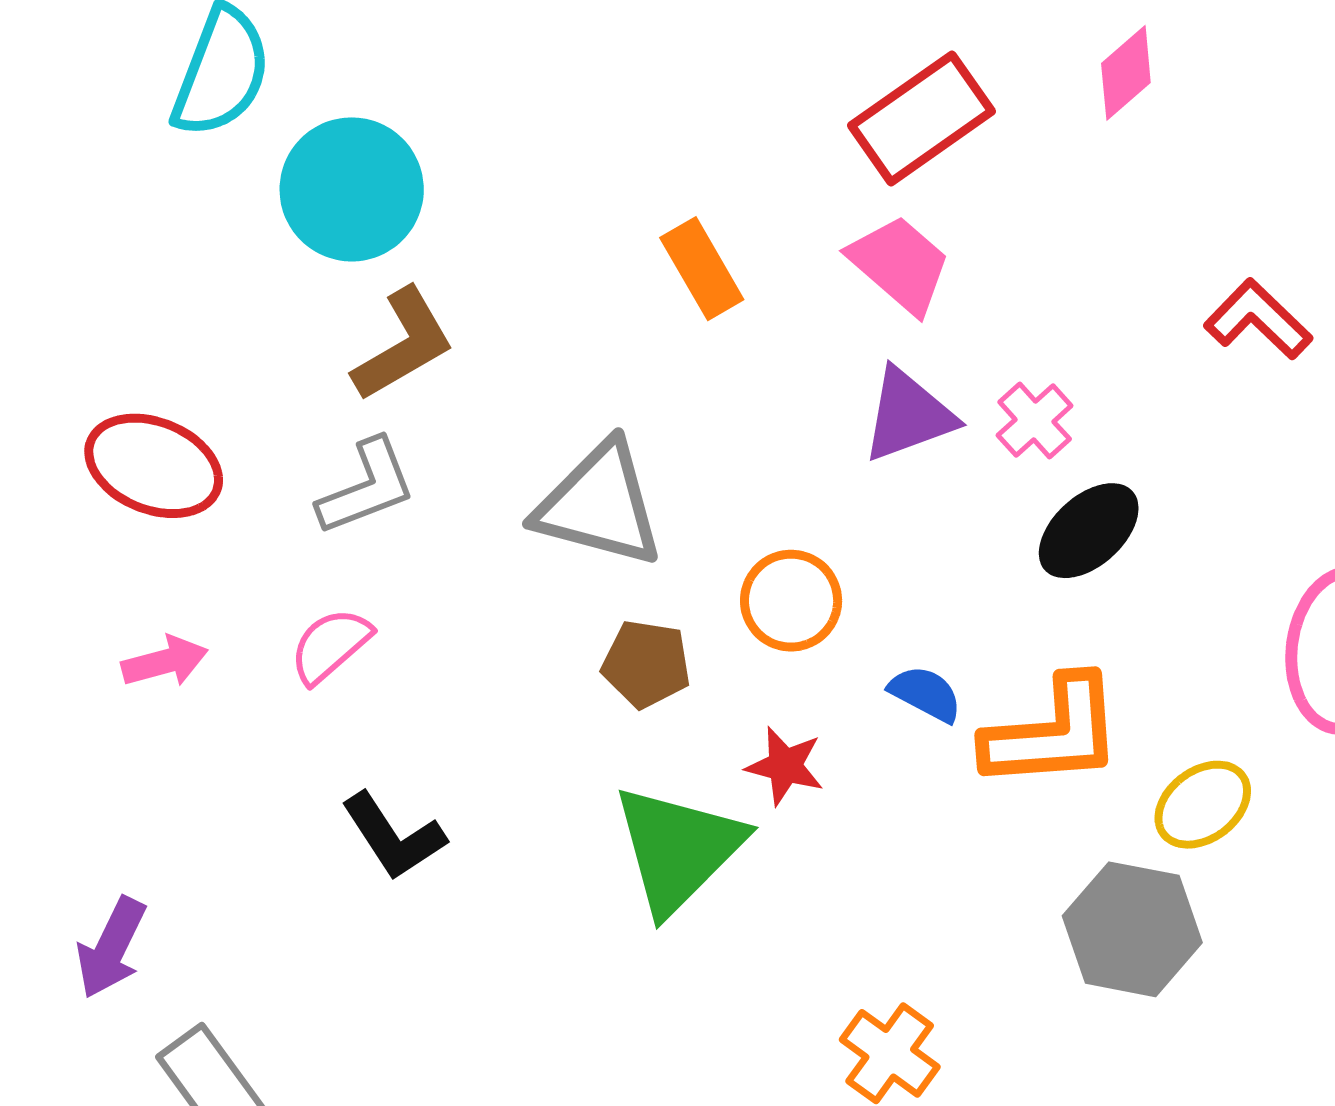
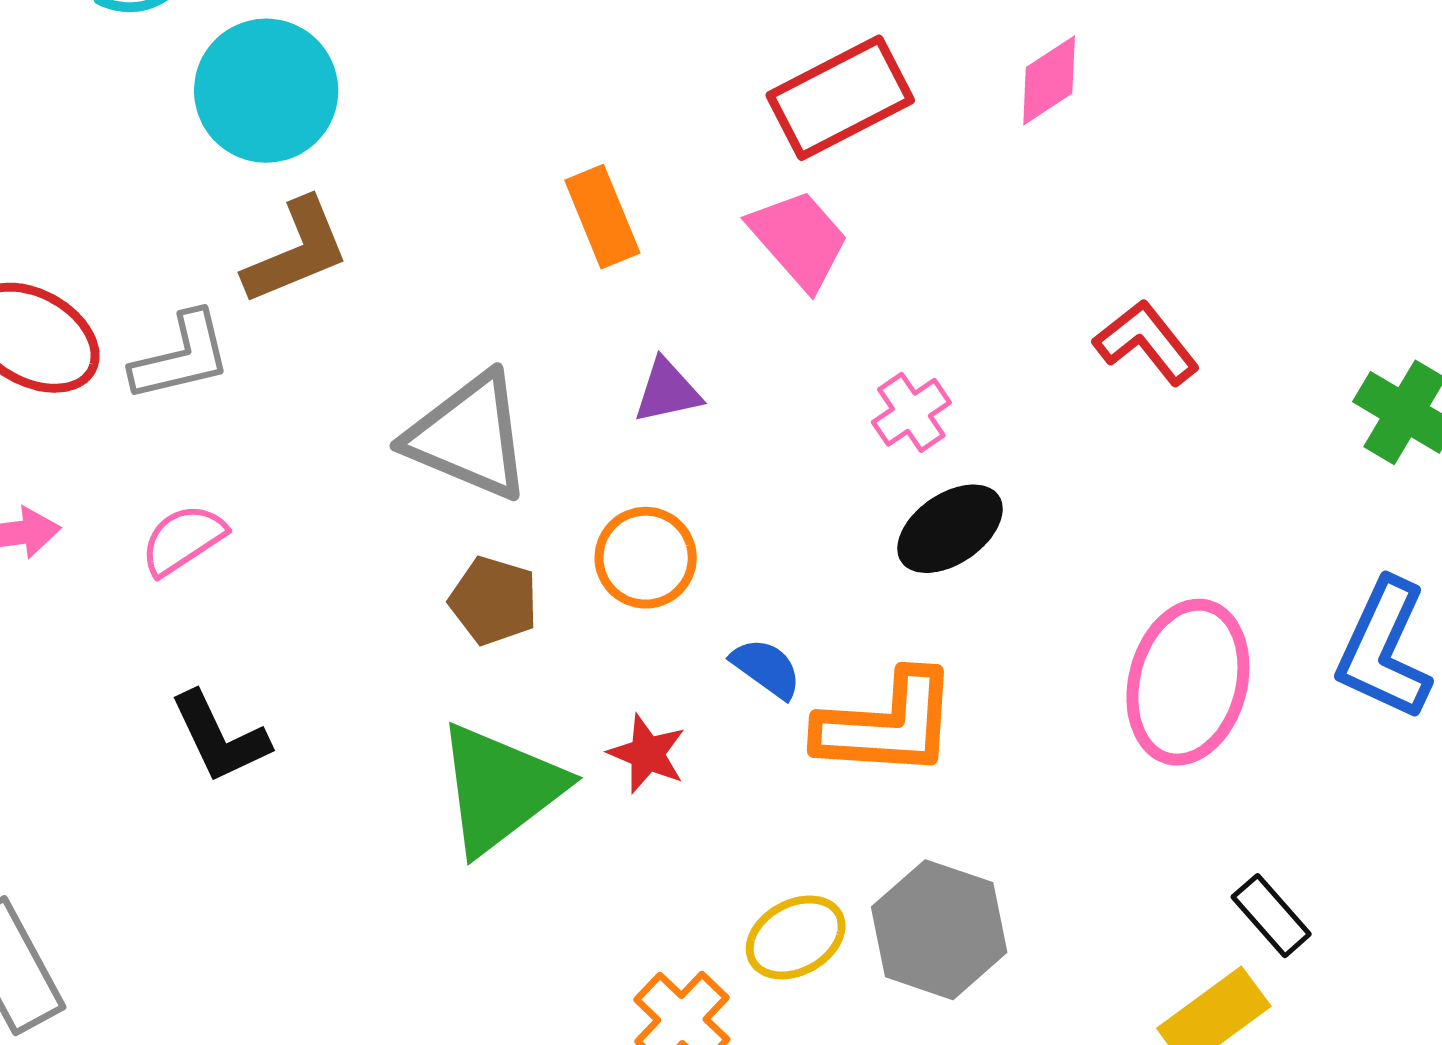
purple triangle: (908, 415) -> (667, 391), moved, size x0.7
gray L-shape: (367, 487) -> (181, 357), moved
red star: (785, 766) -> (647, 754), moved
yellow ellipse: (1203, 805) -> (796, 937), moved

